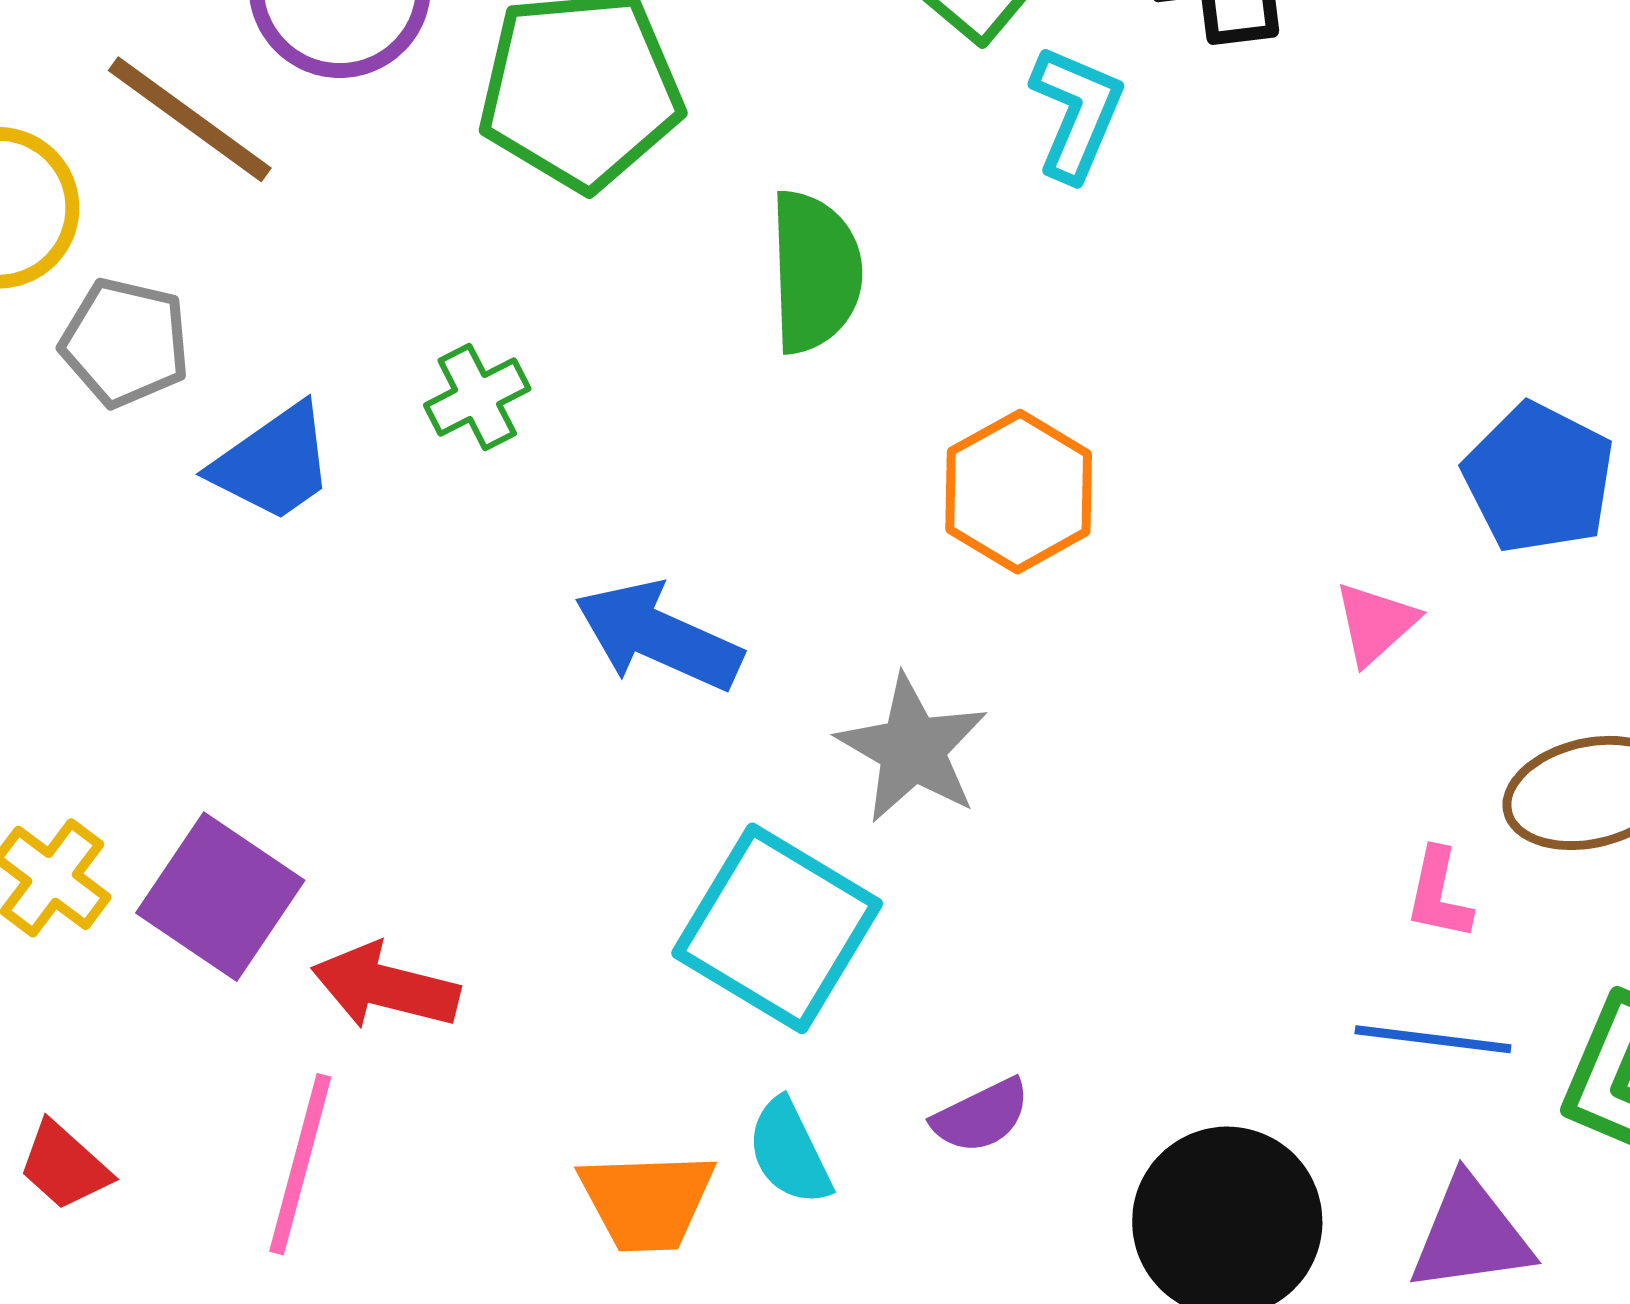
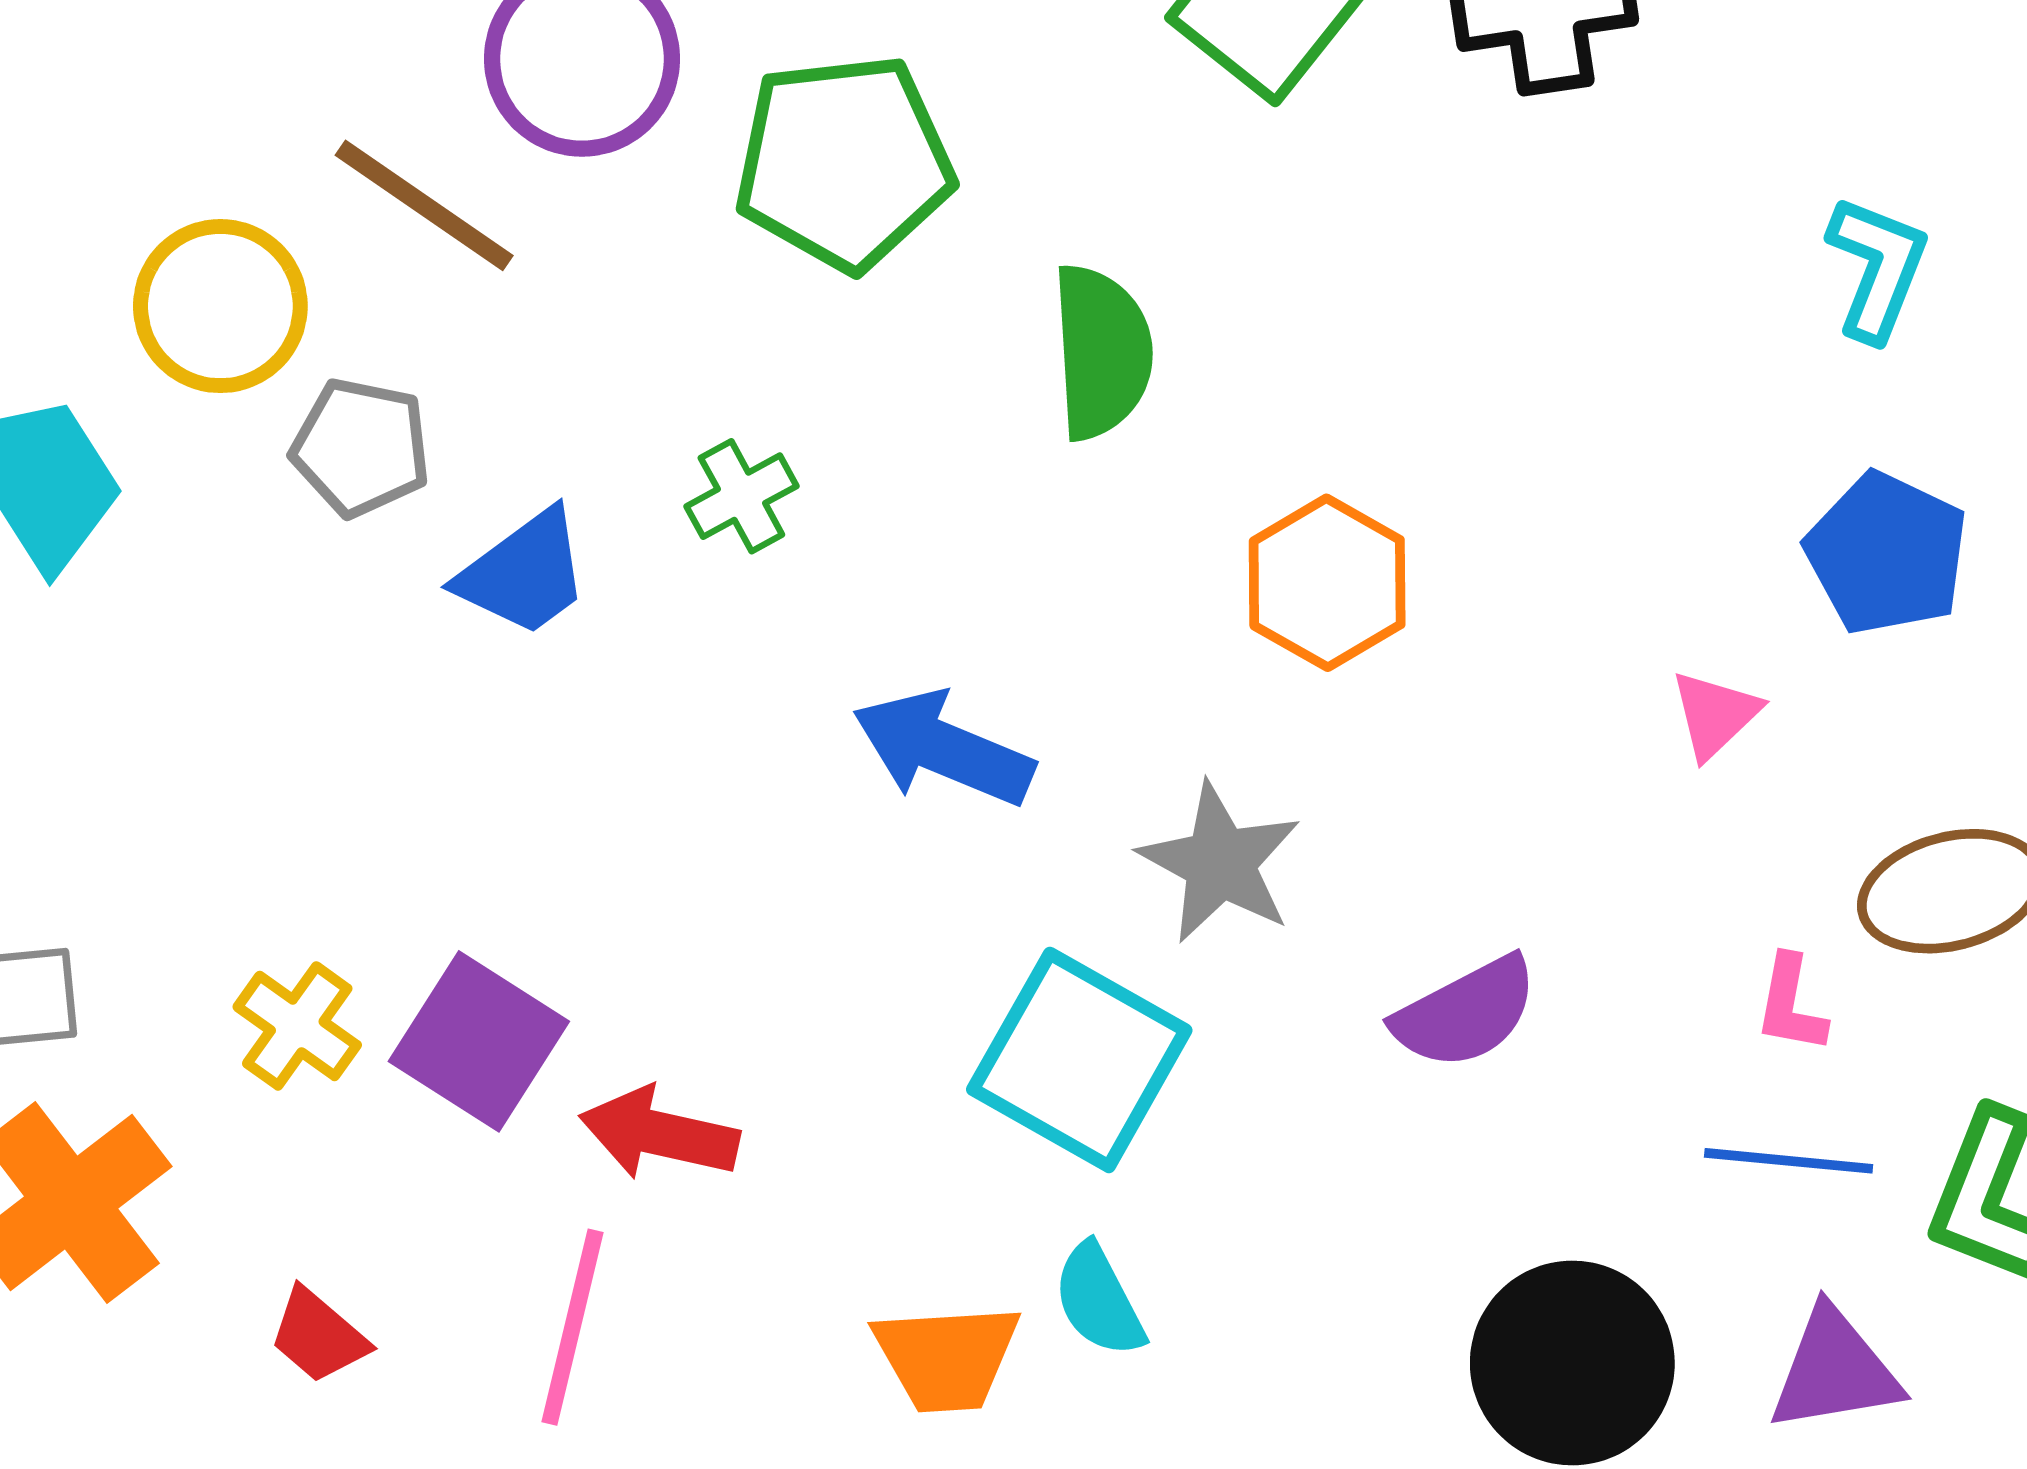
cyan L-shape: (1076, 113) -> (1877, 268), moved
purple semicircle: (981, 1116) -> (1466, 1013), moved, size x1.4

